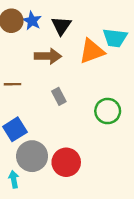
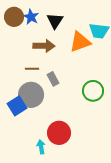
brown line: (13, 84) -> (32, 69), moved
gray circle: (32, 156) -> (31, 95), moved
cyan arrow: (14, 179) -> (41, 147), moved

